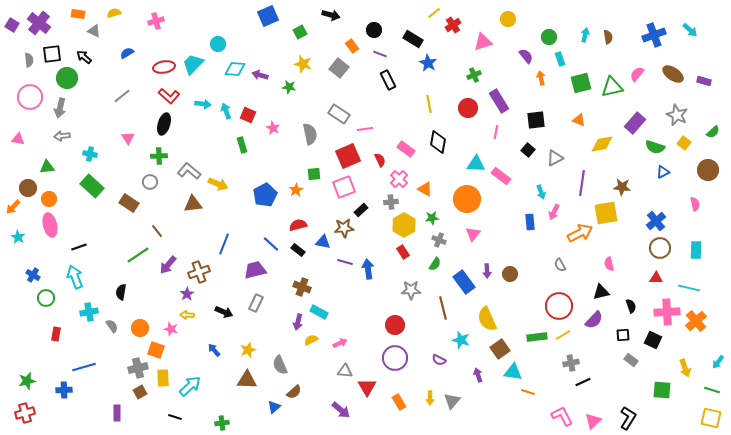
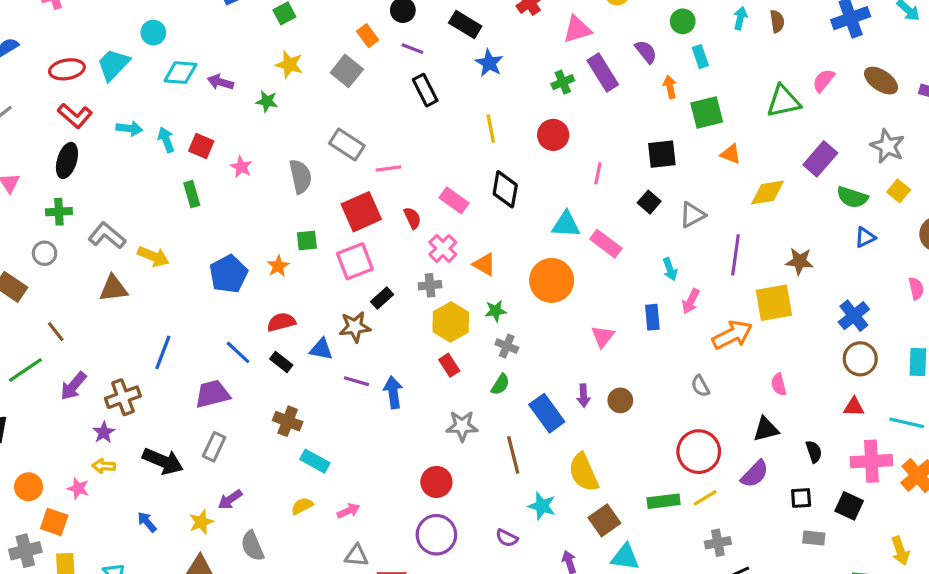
green square: (581, 83) -> (707, 113), moved
purple rectangle: (499, 101) -> (603, 73), moved
pink triangle: (473, 234) -> (603, 336), moved
black arrow: (224, 312) -> (163, 461), size x1.4
purple arrow: (298, 322) -> (230, 500), moved, turned 42
gray rectangle: (631, 360) -> (814, 538), turned -32

